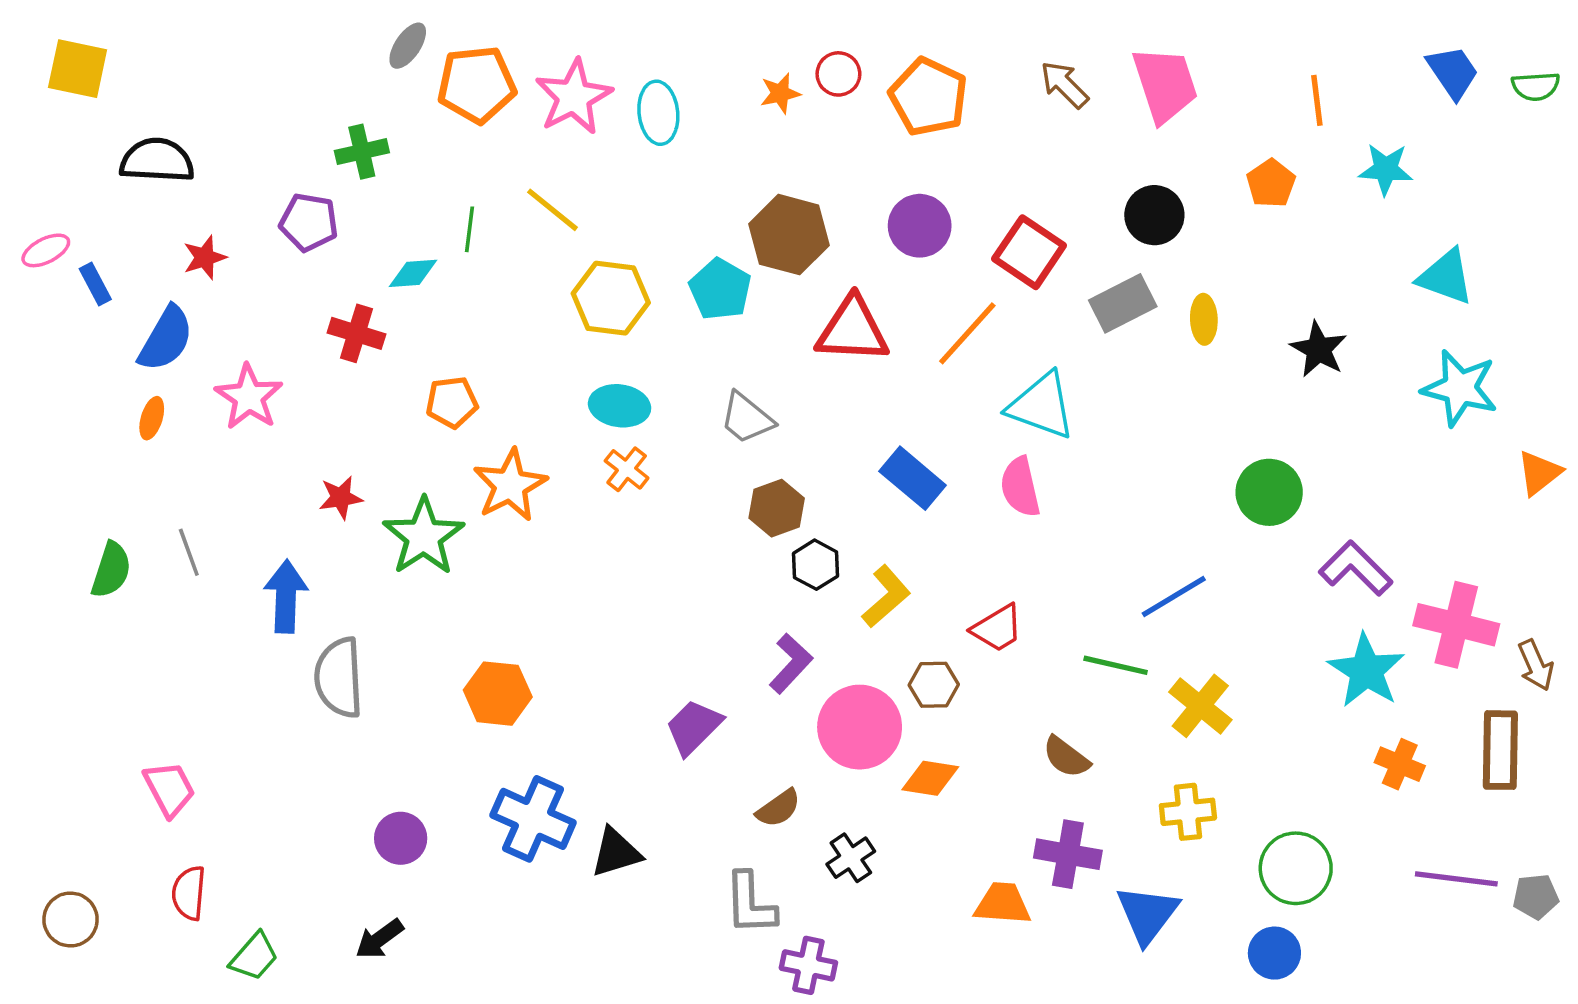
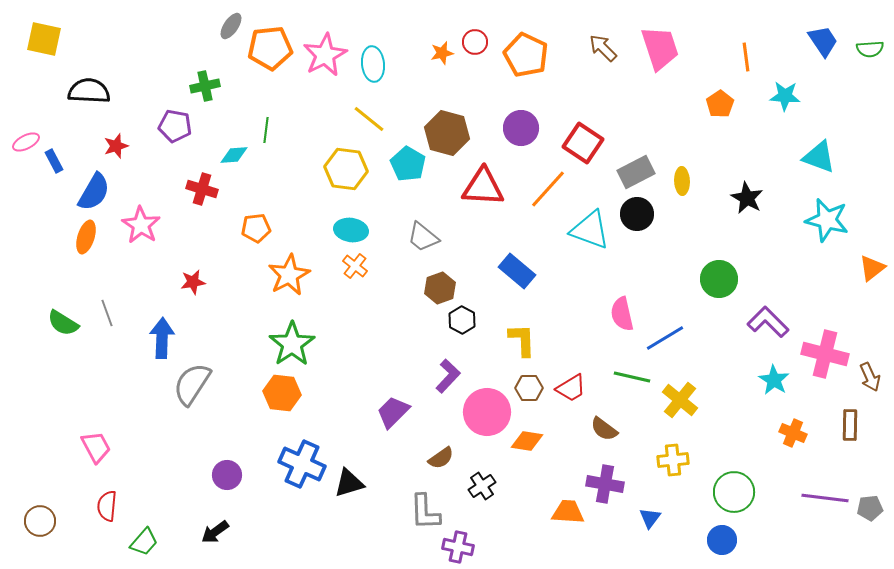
yellow line: (552, 210) -> (369, 119), moved
black circle: (1154, 215) -> (637, 214), moved
orange ellipse: (152, 418) -> (86, 237), size x1.4
pink semicircle: (1020, 487) -> (622, 314), moved
green star: (424, 536) -> (292, 344), moved
green semicircle: (111, 570) -> (63, 323), turned 104
yellow L-shape: (886, 596) -> (522, 340), moved, turned -51
red trapezoid: (997, 628) -> (571, 388), moved
cyan star: (1366, 671) -> (774, 380), size x0.7
gray semicircle: (339, 678) -> (192, 384), turned 36
brown rectangle: (1500, 750) -> (850, 425), size x0.7
blue triangle: (1147, 914) -> (650, 518), size x0.6

